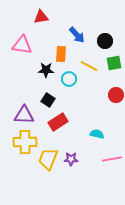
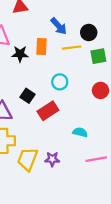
yellow line: (89, 66) -> (72, 48), moved, turned -36
black star: (46, 70) -> (20, 54), moved
cyan circle: (69, 79) -> (60, 82), moved
red rectangle: (58, 122) -> (48, 111), moved

